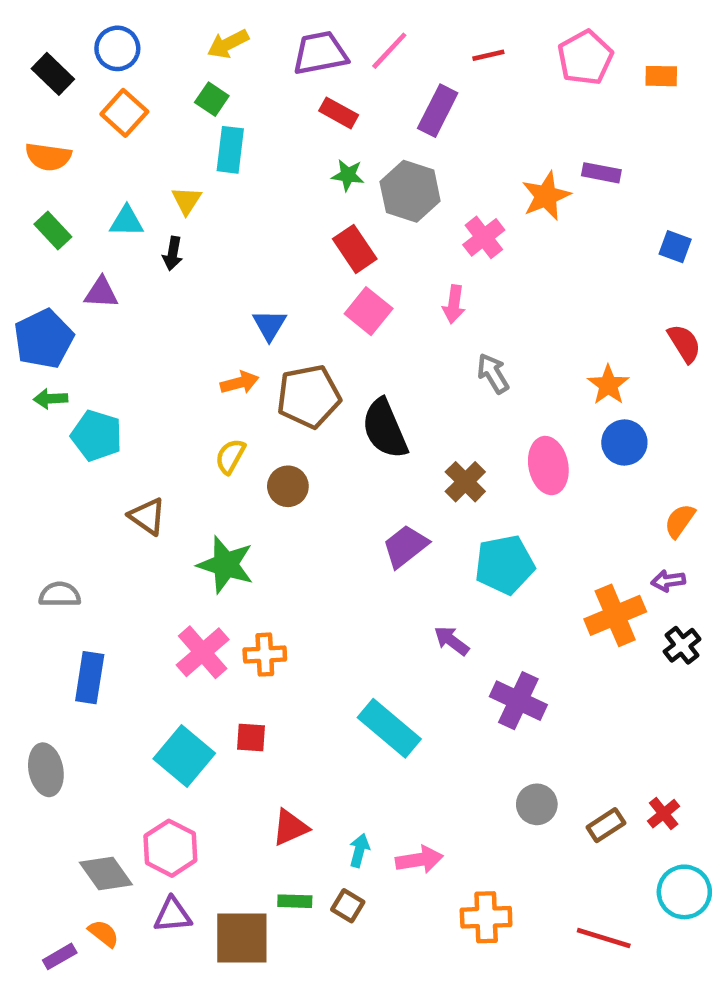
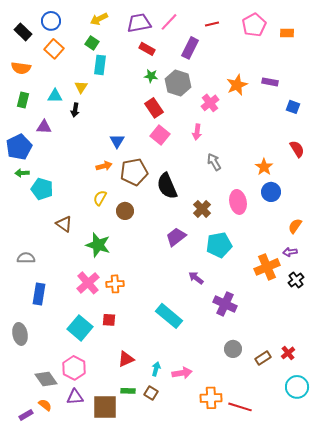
purple rectangle: (601, 173) -> (270, 82), moved
green rectangle: (53, 230) -> (23, 100), turned 56
red line: (604, 938) -> (240, 407), moved

